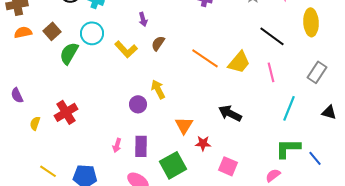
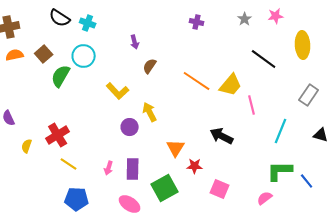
yellow L-shape: (126, 49) -> (118, 91), moved
pink line: (271, 72) -> (252, 105), moved
yellow line: (48, 171) -> (69, 164), moved

